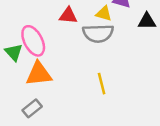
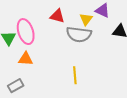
yellow triangle: (104, 14) -> (86, 19), turned 40
orange triangle: (39, 74) -> (26, 59), size x0.7

